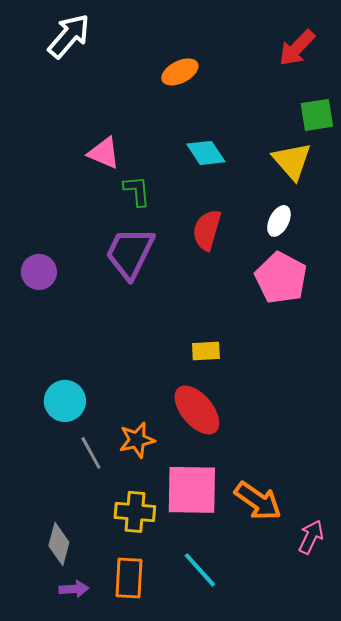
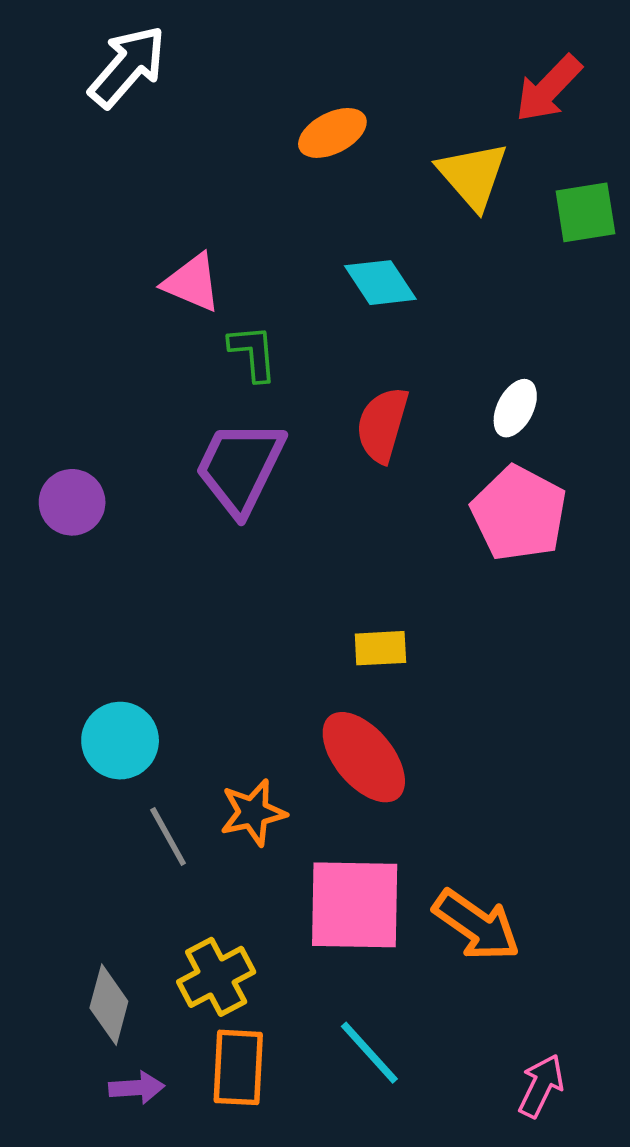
yellow triangle: (292, 161) -> (473, 175), moved
yellow cross: (135, 512) -> (216, 977), moved, turned -33
pink arrow: (311, 537) -> (541, 1086), moved

